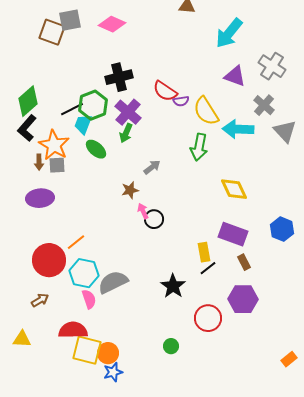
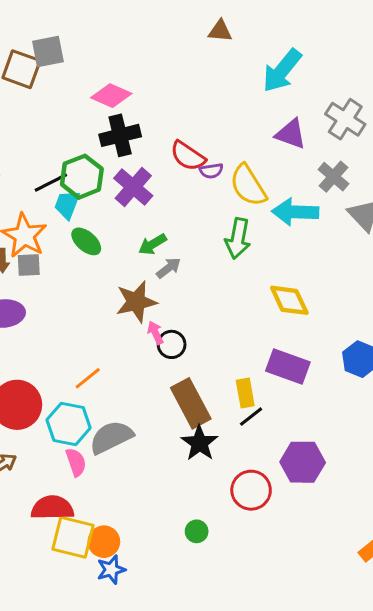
pink diamond: (112, 24) -> (111, 96), moved
green arrow: (126, 133) -> (152, 244), moved, turned 36
brown star: (130, 190) -> (136, 302), size x1.6
orange line: (76, 242) -> (88, 378), moved
brown rectangle: (244, 262) -> (191, 403), moved, size x2.0

